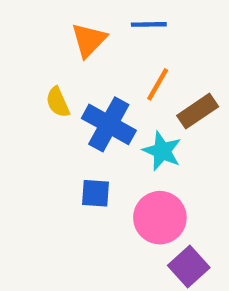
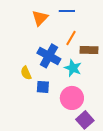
yellow semicircle: (58, 102) -> (26, 73), moved
brown rectangle: (198, 111) -> (89, 50), turned 36

